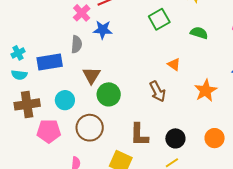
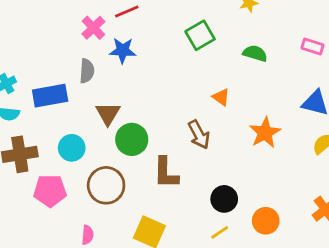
brown L-shape: (139, 135) -> (166, 173), moved
orange circle: (215, 138) -> (266, 221), moved

